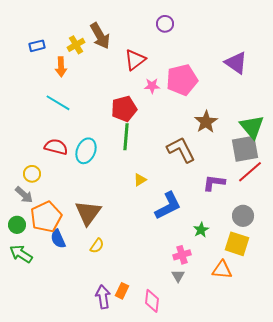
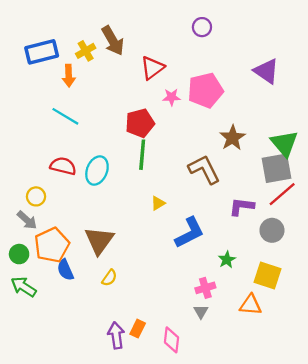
purple circle: (165, 24) -> (202, 27), moved
blue rectangle: (37, 46) -> (42, 52), size x1.8
gray circle: (243, 216) -> (272, 230), moved

